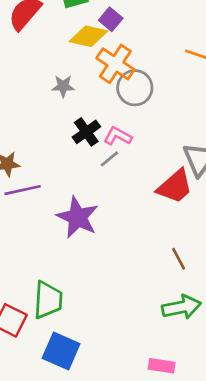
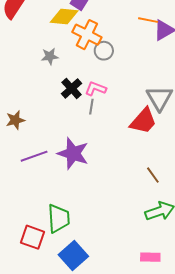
gray circle: (135, 88) -> (104, 51), size x0.7
gray line: (109, 159) -> (91, 107), turned -35
purple line: (23, 190) -> (34, 156), moved
blue square: (61, 351) -> (73, 255), turned 32

